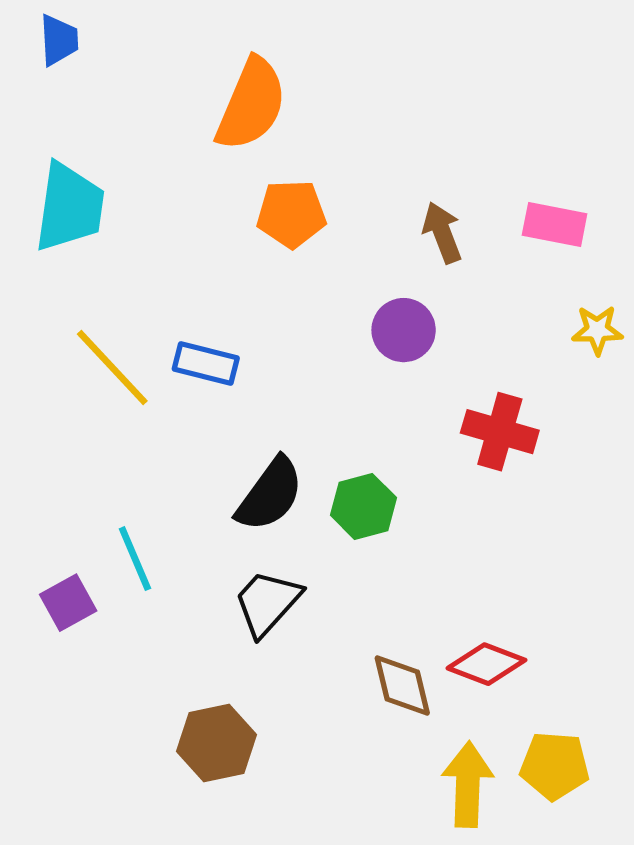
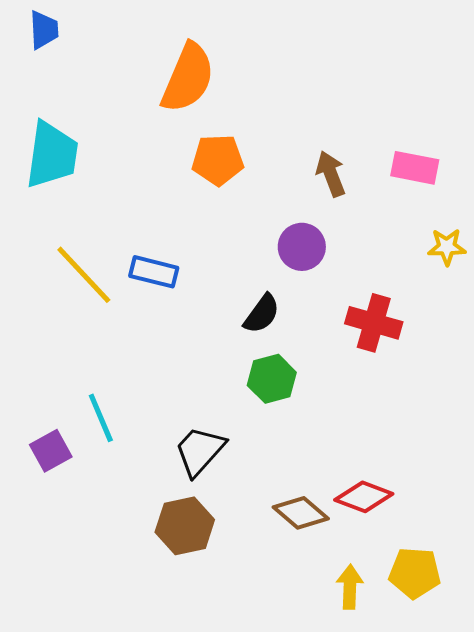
black semicircle: (270, 494) -> (262, 314), moved, size x0.7
brown diamond: (402, 686) -> (301, 513), turned -36
brown hexagon: (216, 743) -> (185, 526), moved
yellow arrow: (468, 784) -> (350, 587), size x0.7

